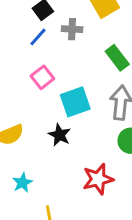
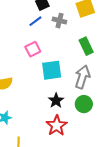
black star: (59, 135) -> (56, 101), moved
red star: (98, 179) -> (57, 126), turned -30

